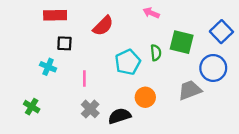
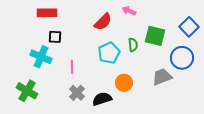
red semicircle: (103, 26) -> (103, 22), moved
cyan cross: (48, 67) -> (41, 57), size x1.5
green cross: (32, 107) -> (27, 91), size x1.5

